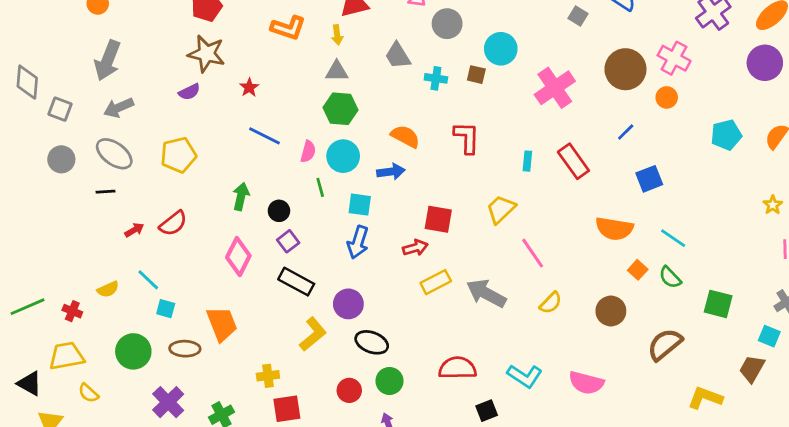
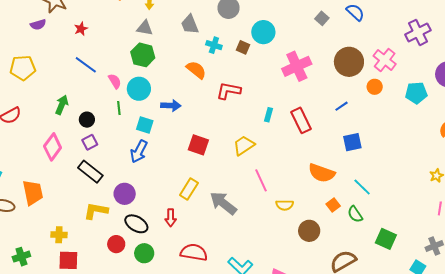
cyan pentagon: (726, 135) -> (416, 93), moved
orange semicircle: (405, 136) -> (196, 70), moved
red L-shape: (467, 138) -> (229, 91), turned -90
pink semicircle: (308, 151) -> (115, 81), turned -56
red arrow: (415, 248) -> (171, 218), moved, turned 96
yellow rectangle: (436, 282) -> (189, 189), turned -40
yellow semicircle: (551, 303) -> (285, 205), moved, turned 36
yellow L-shape: (313, 334) -> (96, 211), turned -140
red circle: (349, 390) -> (116, 244), moved

